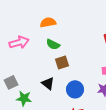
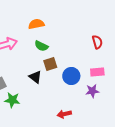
black triangle: (48, 83) -> (35, 77), moved
blue circle: (75, 89) -> (71, 76), moved

